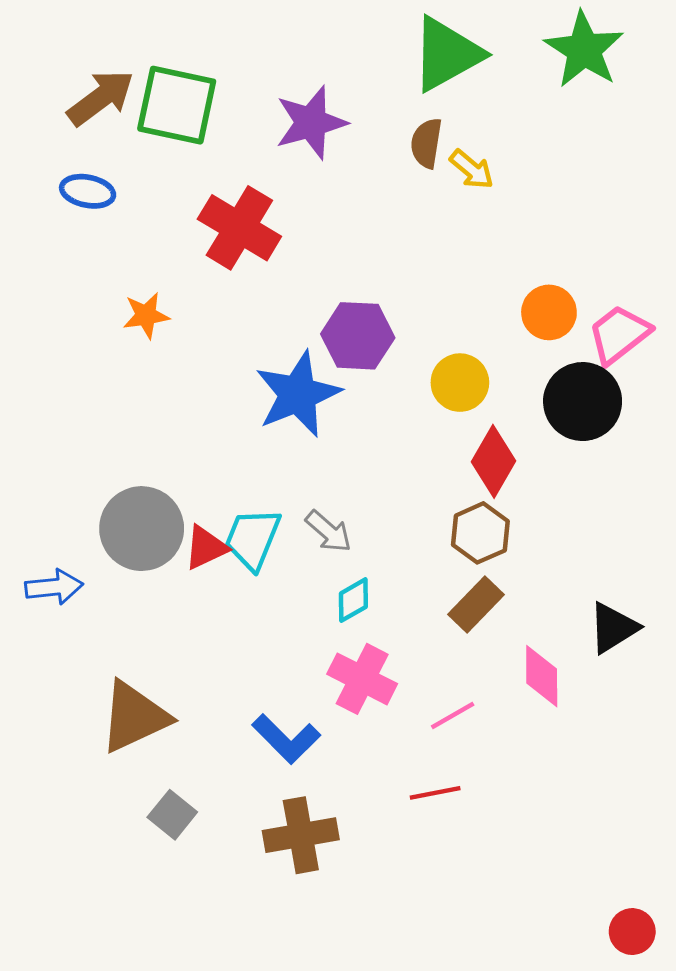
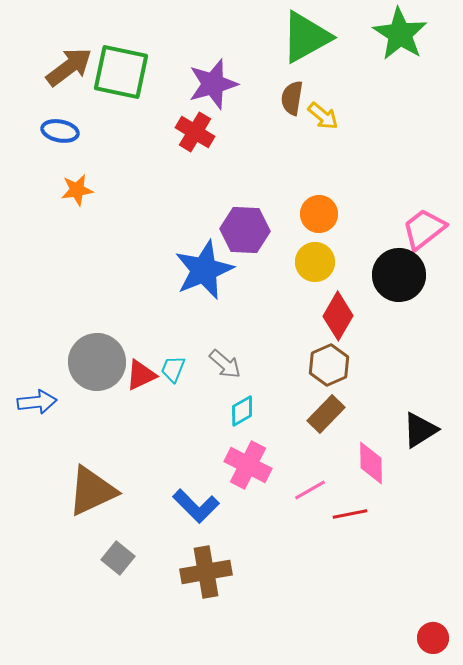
red cross: (239, 228) -> (195, 132), moved, size x0.7
orange circle: (549, 312) -> (319, 214), moved
orange star: (146, 315) -> (77, 190), moved
cyan trapezoid: (253, 539) -> (173, 369), size x0.6
red line: (435, 793) -> (350, 514), moved

